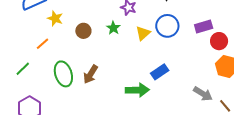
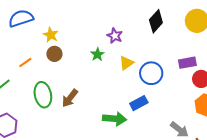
yellow star: (55, 18) -> (51, 35), moved
blue circle: (167, 26) -> (151, 73), moved
brown circle: (83, 31) -> (54, 54), moved

